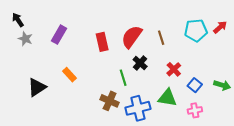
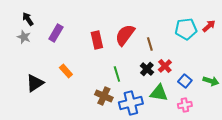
black arrow: (18, 20) -> (28, 19), moved
brown line: (161, 38) -> (150, 44), moved
black cross: (140, 63) -> (147, 69), moved

